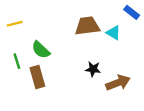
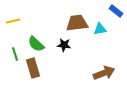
cyan triangle: (113, 33) -> (100, 29), turned -40
black star: (93, 69) -> (64, 45), moved

